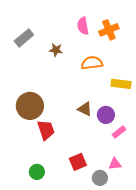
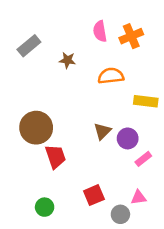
brown triangle: (85, 109) -> (102, 131), turned 49

